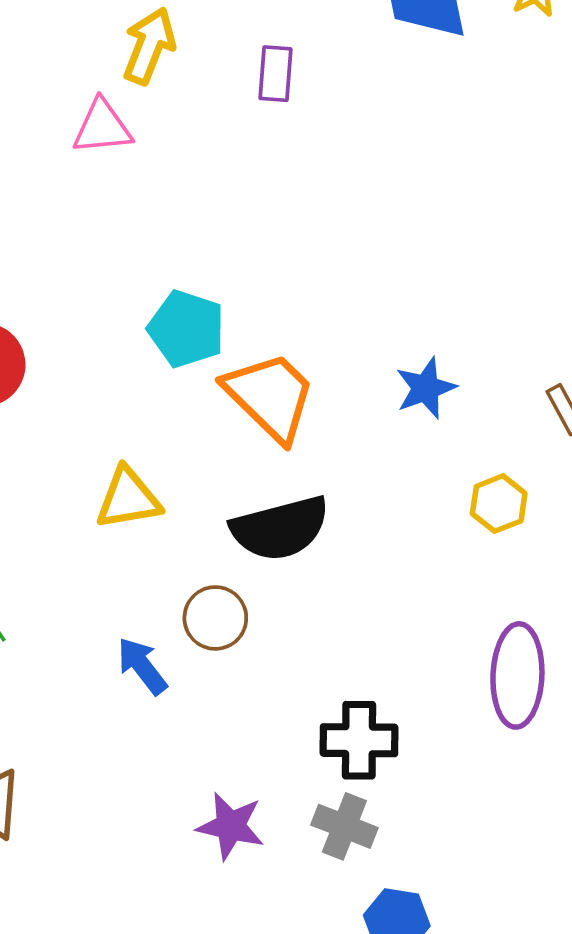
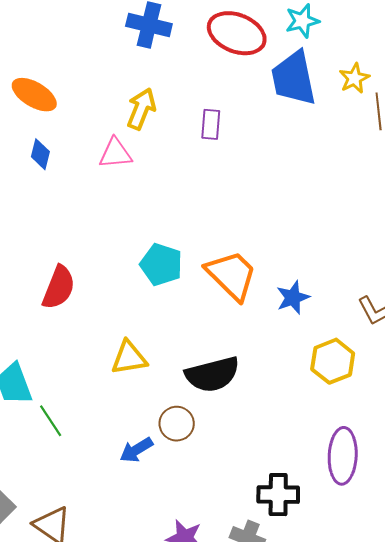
orange trapezoid: (270, 396) -> (231, 275), moved
yellow hexagon: (499, 504) -> (333, 361), size x1.4
blue arrow: (142, 666) -> (136, 450), turned -84
black cross: (359, 740) -> (278, 495), moved

